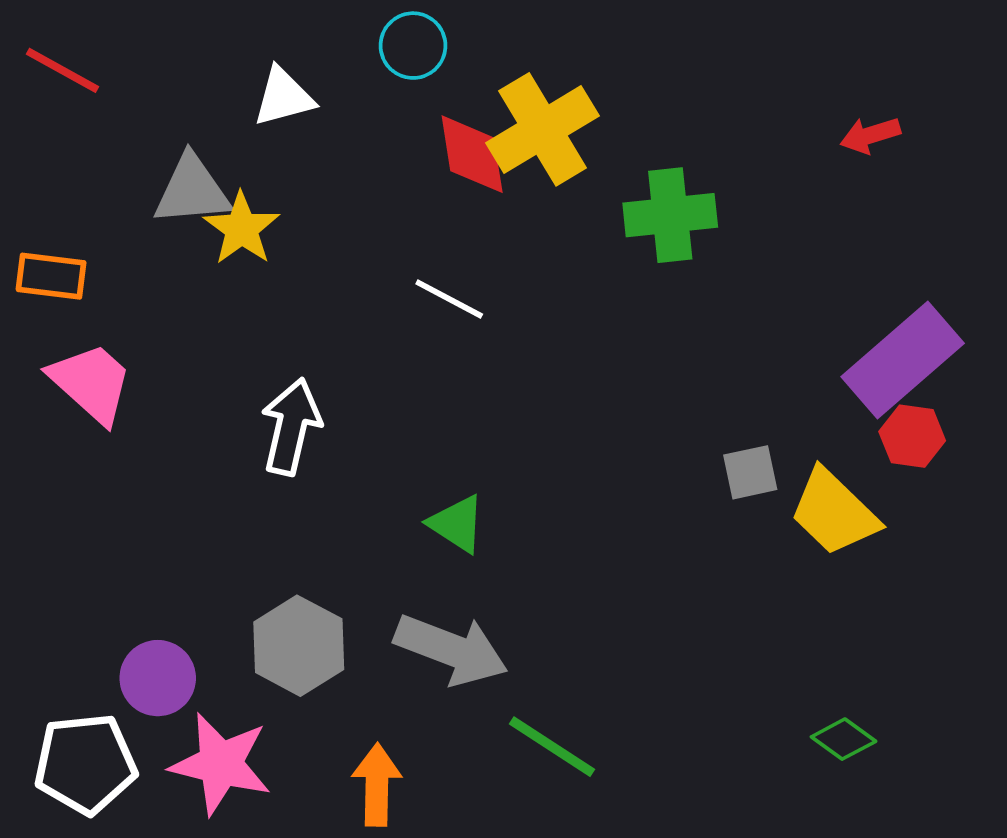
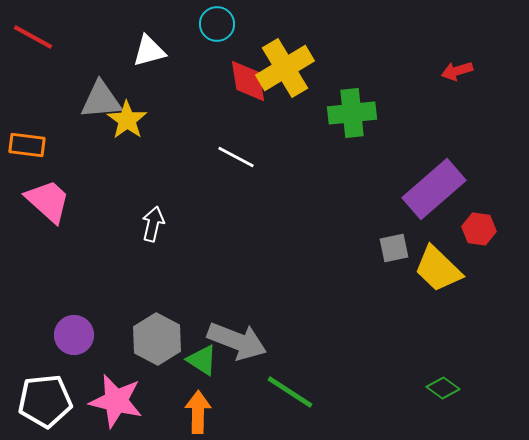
purple rectangle: (903, 360) -> (434, 189), moved
white arrow: (291, 427) -> (153, 224), size x0.7
green triangle: (457, 524) -> (202, 360), moved
purple circle: (158, 678) -> (74, 335), moved

